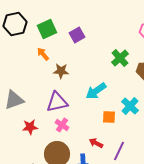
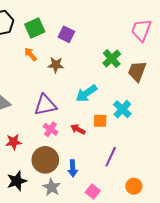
purple square: (77, 35) -> (66, 34), turned -35
brown star: (61, 71) -> (56, 65), moved
red star: (30, 127) -> (14, 142), moved
red arrow: (96, 143) -> (78, 129), moved

